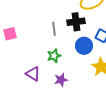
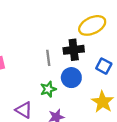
blue circle: (84, 46) -> (71, 78), moved

